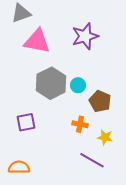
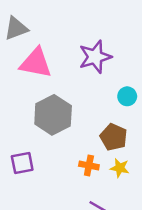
cyan circle: (78, 85) -> (127, 96), moved
yellow star: (105, 137) -> (120, 168), moved

